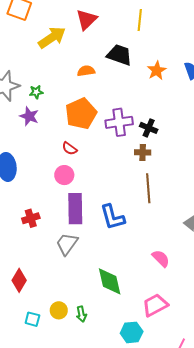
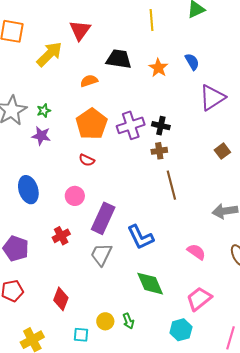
yellow line: (140, 20) -> (152, 20), moved
pink circle: (64, 175) -> (75, 196), moved
purple rectangle: (75, 209) -> (103, 218), turned 36
blue L-shape: (113, 217) -> (140, 237), moved

